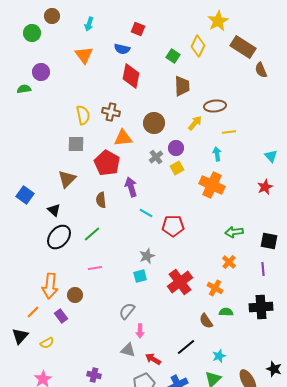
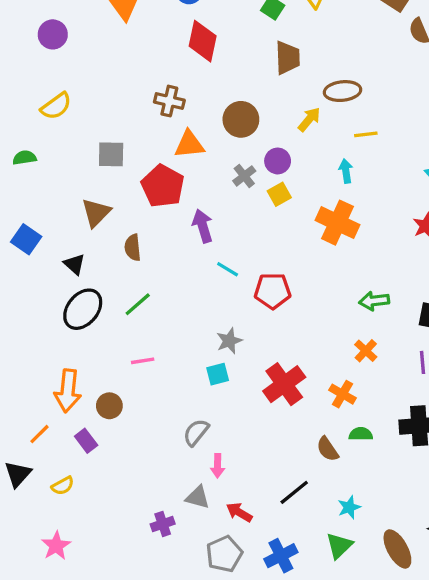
green semicircle: (24, 89) -> (24, 158), moved
yellow semicircle: (83, 115) -> (56, 106), moved, turned 66
brown semicircle: (101, 200) -> (133, 248), moved
purple cross: (94, 375) -> (163, 524), moved, turned -32

